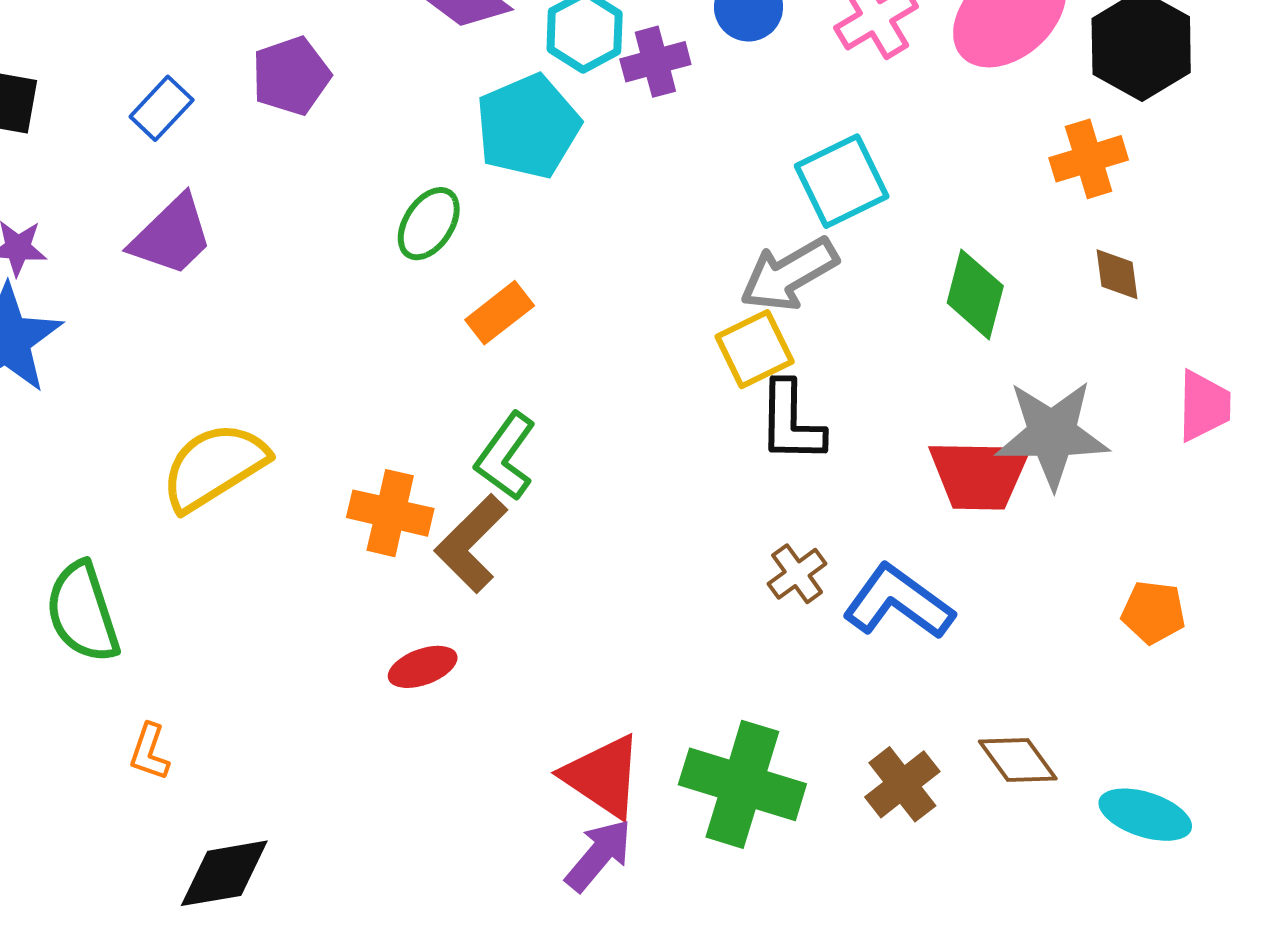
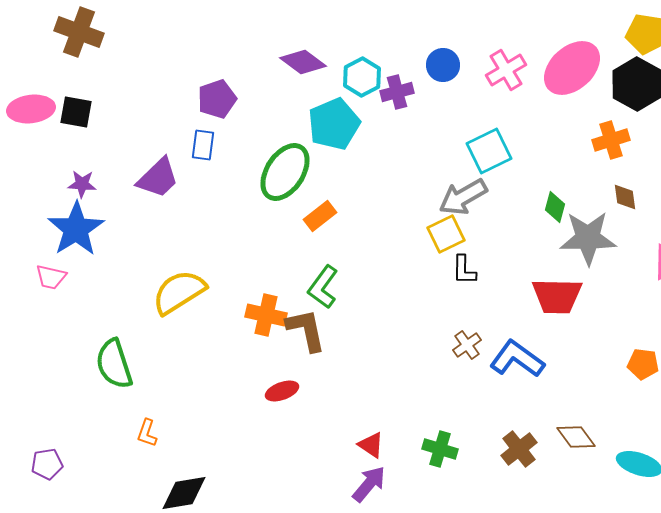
blue rectangle: (162, 108) -> (203, 145), moved, turned -36
green ellipse: (429, 224) -> (285, 172), size x1.6
green diamond: (975, 294) -> (555, 207), size x0.7
black L-shape: (791, 422) -> (464, 270), size x0.7
gray star: (1052, 434) -> (588, 238), moved
brown L-shape: (471, 543) -> (306, 330), turned 123
red triangle: (603, 776) -> (371, 445), size x0.6
green cross: (742, 784) -> (440, 449), size x0.6

